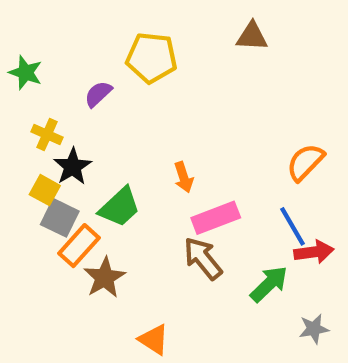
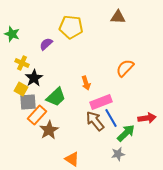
orange semicircle: (305, 162) -> (125, 68), moved
gray square: (60, 218) -> (28, 102), turned -30
blue line: (293, 226) -> (111, 118), moved
gray star: (314, 329) -> (118, 154), moved

